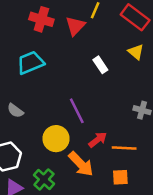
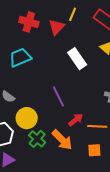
white rectangle: (100, 65) -> (77, 59), size x1.5
yellow circle: (56, 139) -> (27, 118), moved
green cross: (44, 179) -> (37, 139), moved

